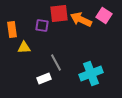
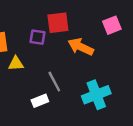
pink square: (104, 15) -> (112, 25), turned 35
orange arrow: (81, 19) -> (81, 47), moved

